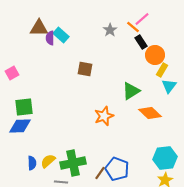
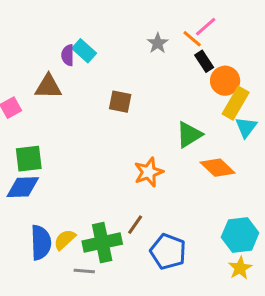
brown triangle: (39, 28) -> (48, 87), moved
yellow rectangle: (162, 70) -> (236, 103), size x1.5
blue semicircle: (32, 163) -> (41, 243), size x1.6
brown line: (100, 173) -> (135, 225), moved

